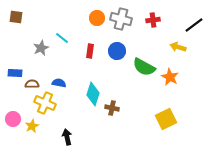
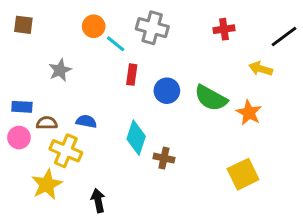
orange circle: (97, 18) -> (94, 26), moved
gray cross: (121, 19) -> (152, 28), moved
cyan line: (62, 38) -> (116, 44), moved
blue circle: (117, 51) -> (167, 91), moved
pink circle: (13, 119) -> (19, 138), moved
yellow star: (32, 126) -> (47, 184), size x1.5

